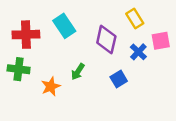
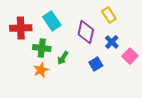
pink square: (161, 41) -> (130, 56), moved, turned -35
green cross: (19, 69) -> (42, 48), moved

